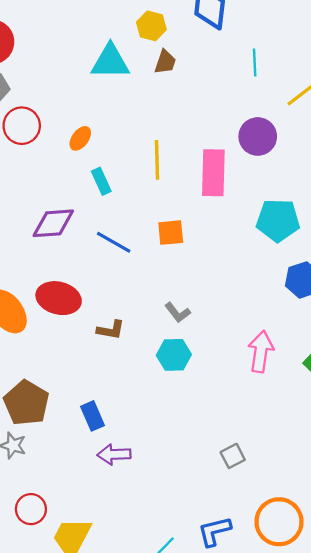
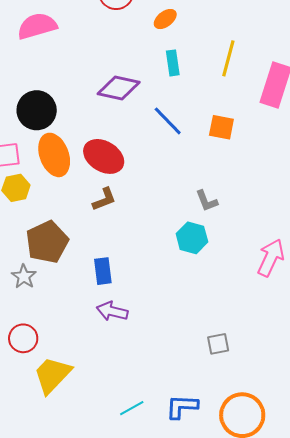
brown L-shape: (111, 330) -> (104, 199), moved, turned -48

